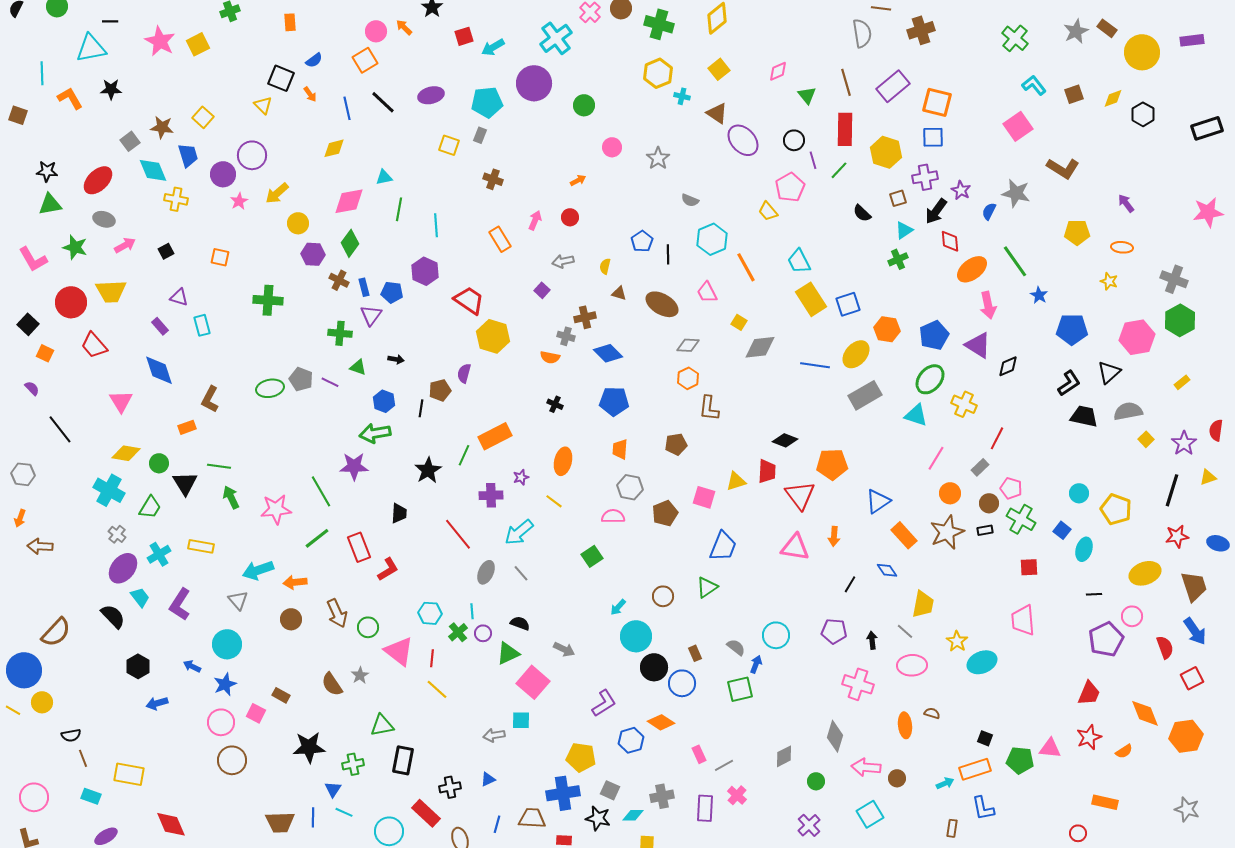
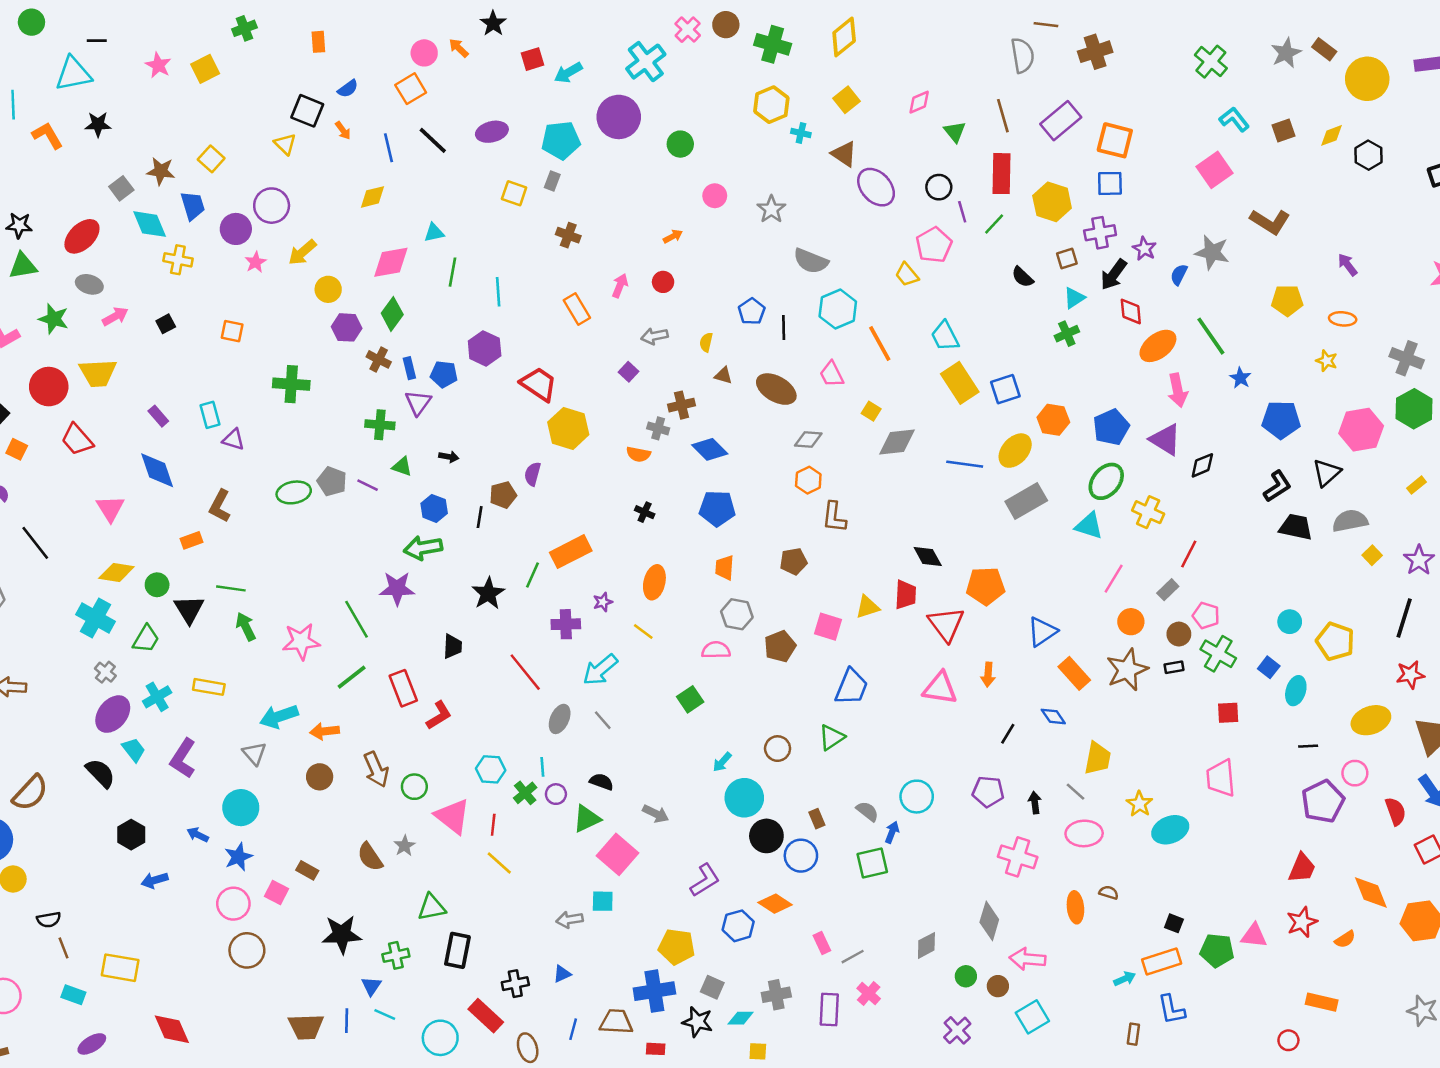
pink star: (160, 41) -> (158, 65), size x0.7
gray semicircle: (690, 200) -> (811, 261), size x1.6
purple triangle: (179, 297) -> (233, 440), moved
black diamond: (785, 440) -> (928, 556), turned 40
brown circle: (897, 778) -> (998, 986), moved

